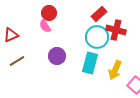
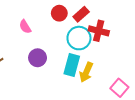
red circle: (49, 13) -> (59, 13), moved
yellow arrow: (115, 70) -> (86, 72), moved

